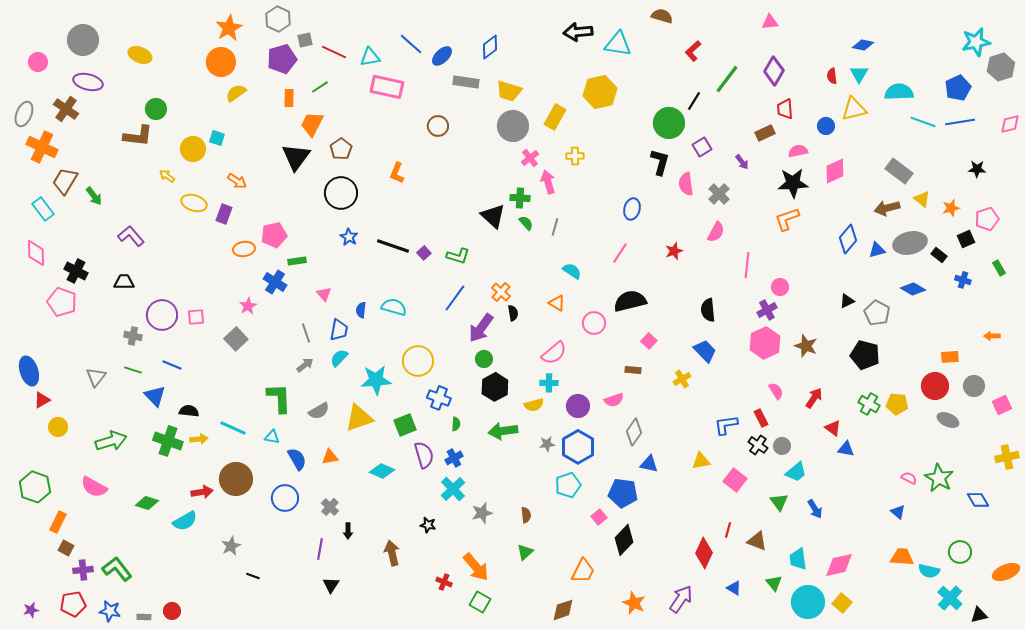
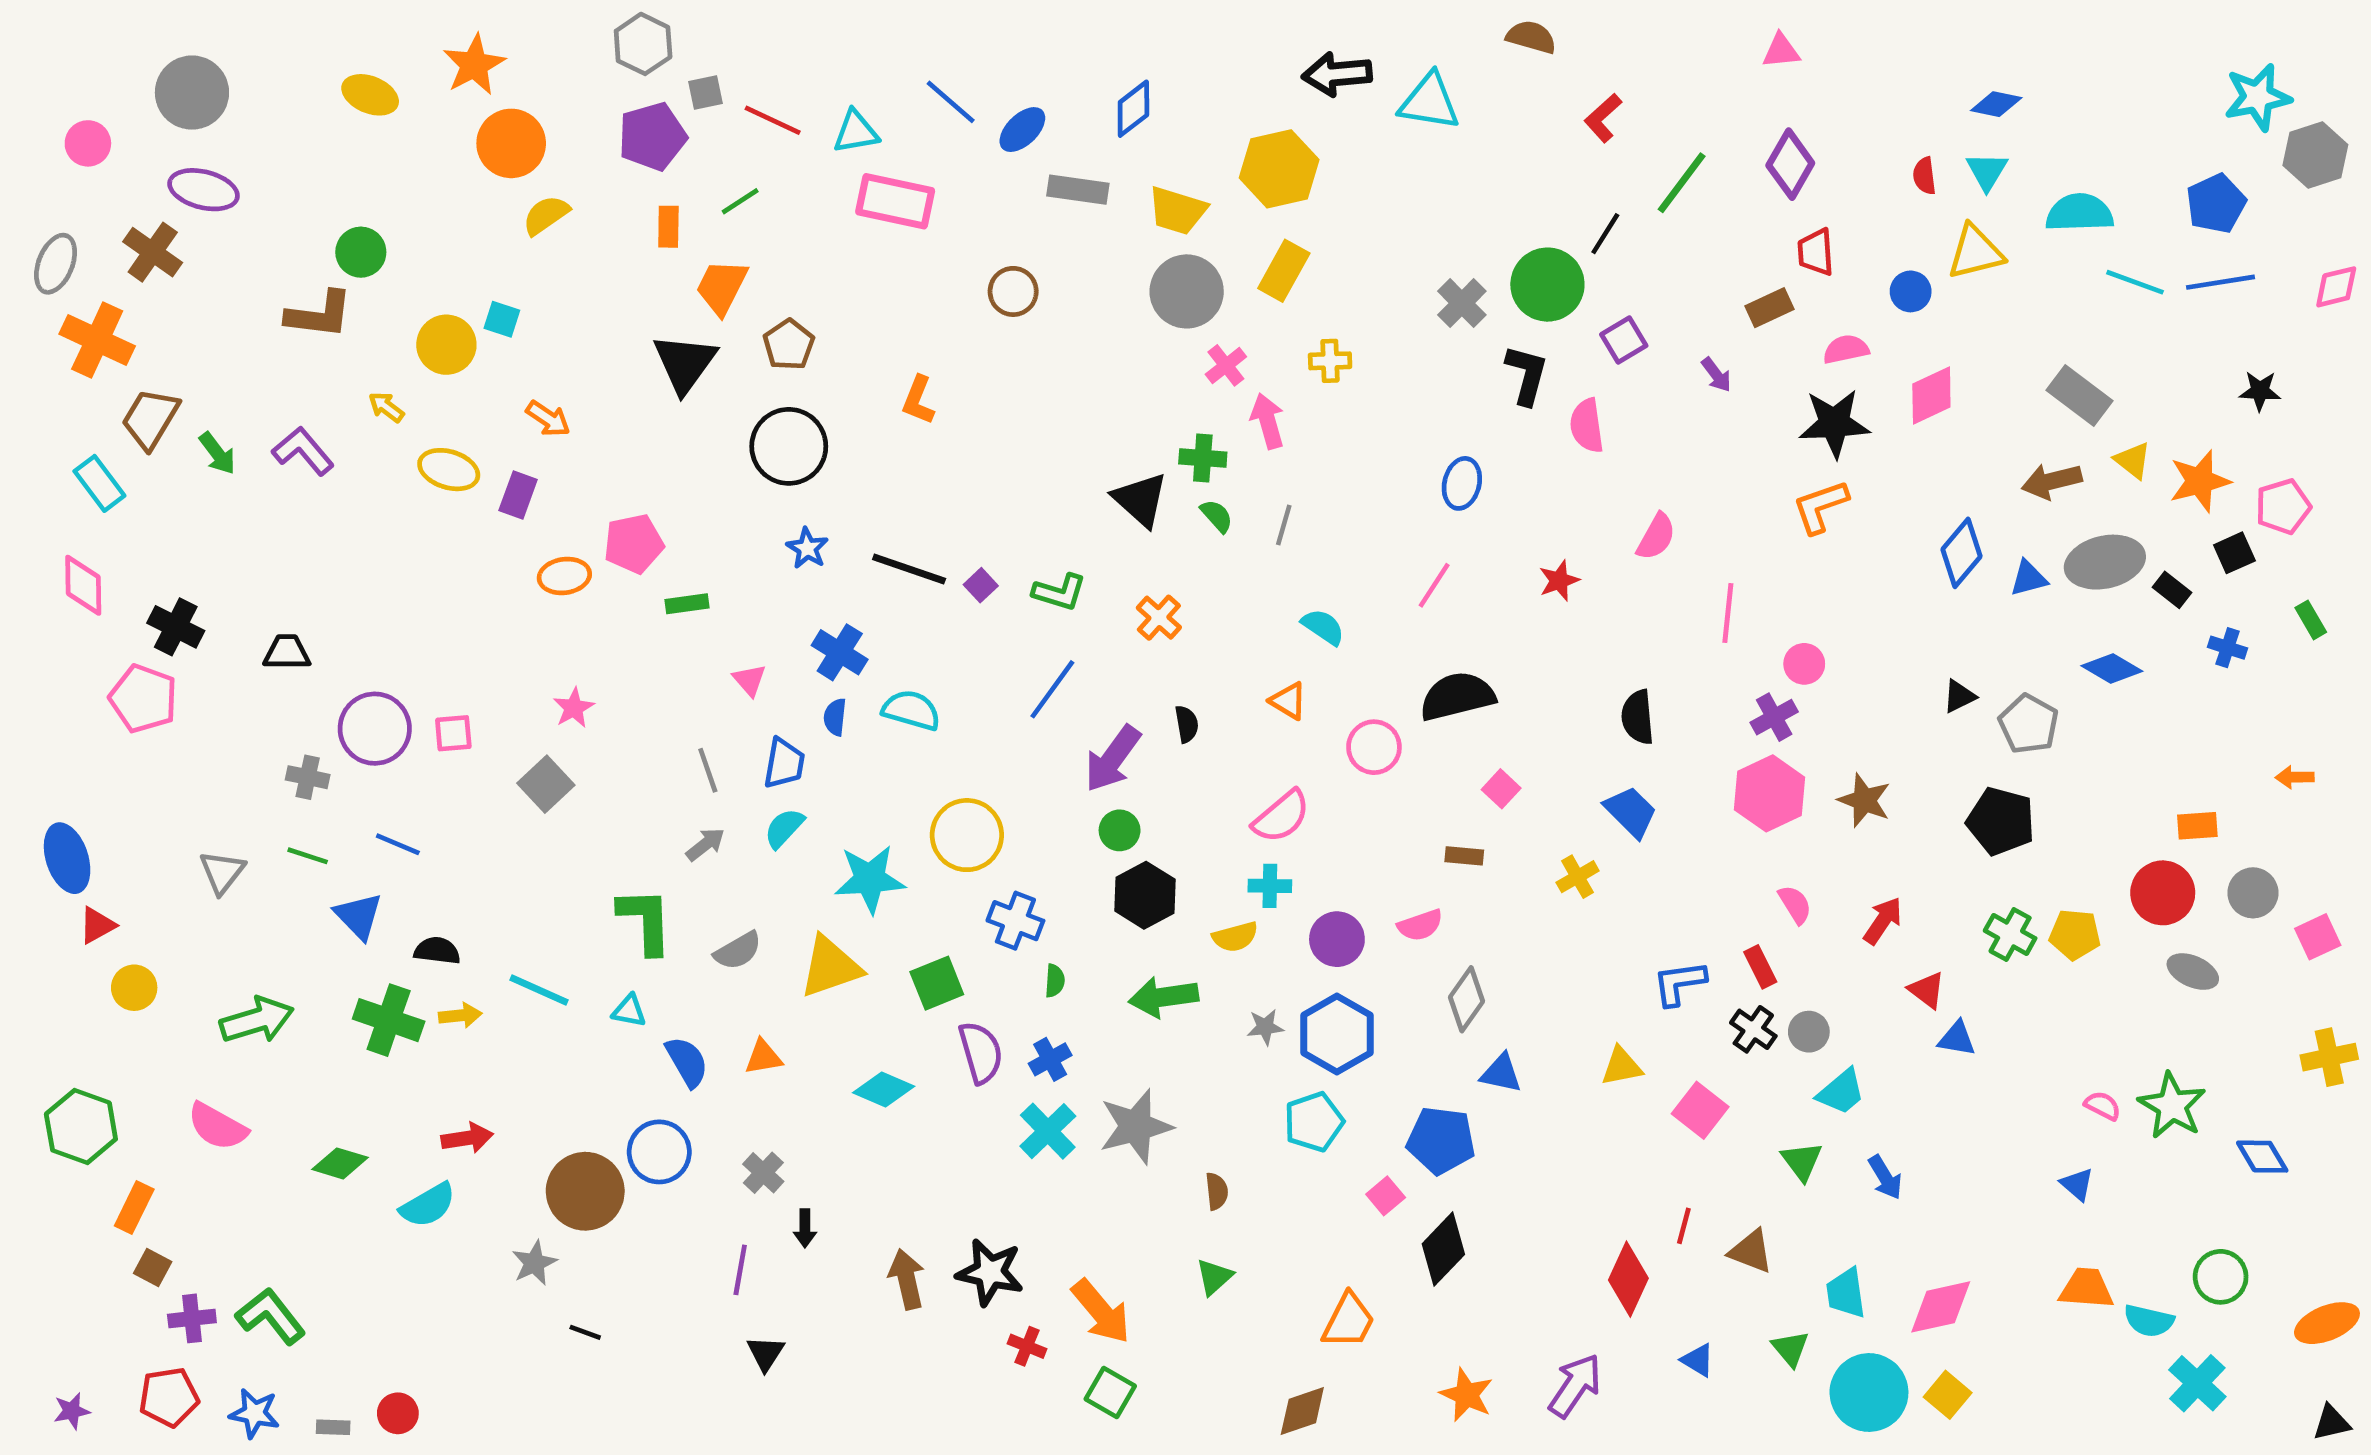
orange star: (229, 28) -> (474, 65), moved
yellow ellipse: (140, 55) -> (370, 95), moved
yellow hexagon: (600, 92) -> (1279, 169), moved
gray cross: (719, 194) -> (1462, 303), moved
orange star: (951, 208) -> (2200, 481), size x1.5
purple L-shape: (131, 236) -> (303, 451), moved
blue cross: (275, 282) -> (840, 652), moved
orange cross: (501, 292) -> (1159, 618), moved
brown circle: (236, 479) -> (585, 1191), moved
gray star: (482, 513) -> (1136, 1126), moved, size x1.5
black star: (428, 525) -> (990, 1272), moved, size x1.8
black triangle: (979, 615) -> (2332, 1423), moved

